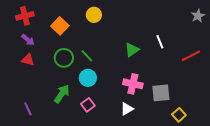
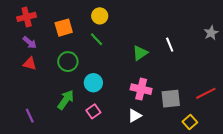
gray star: (198, 16) -> (211, 33), moved
orange square: (60, 26) -> (64, 28), turned 30
green line: (87, 56) -> (97, 39), moved
red line: (191, 56) -> (206, 93), moved

